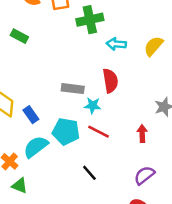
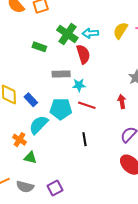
green cross: (90, 20) -> (67, 34), moved, turned -35
green rectangle: (19, 36) -> (39, 47), moved
red semicircle: (110, 81) -> (83, 54), moved
black line: (89, 173) -> (84, 139), turned 40

